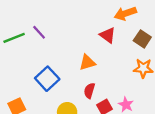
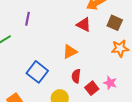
purple line: (39, 32) -> (28, 19), moved, turned 64

